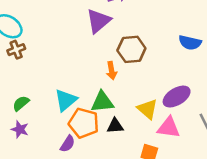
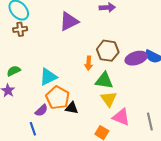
purple triangle: (98, 21) -> (69, 21), moved
purple ellipse: (177, 97) -> (136, 58), moved
green triangle: (102, 102) -> (104, 81), moved
black triangle: (115, 126) -> (72, 108), moved

